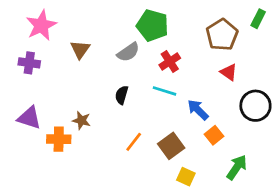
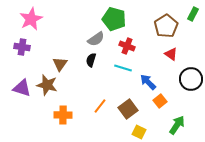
brown triangle: (80, 49) -> (60, 64), moved
red cross: (170, 62) -> (127, 46), turned -35
black semicircle: (122, 95) -> (91, 60), moved
brown star: (81, 120) -> (47, 85), moved, size x1.5
orange cross: (59, 139) -> (63, 115), moved

